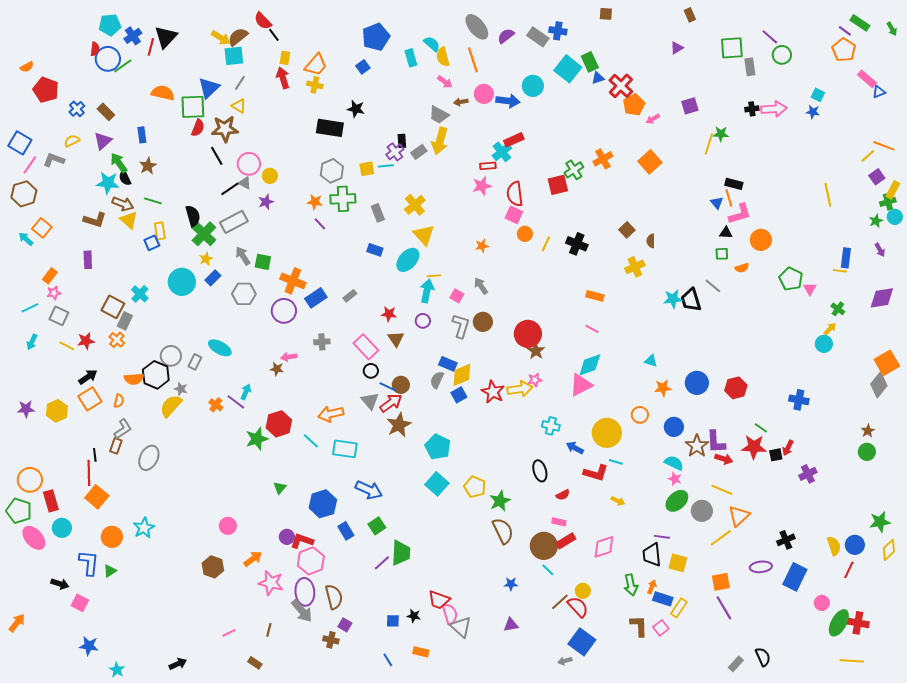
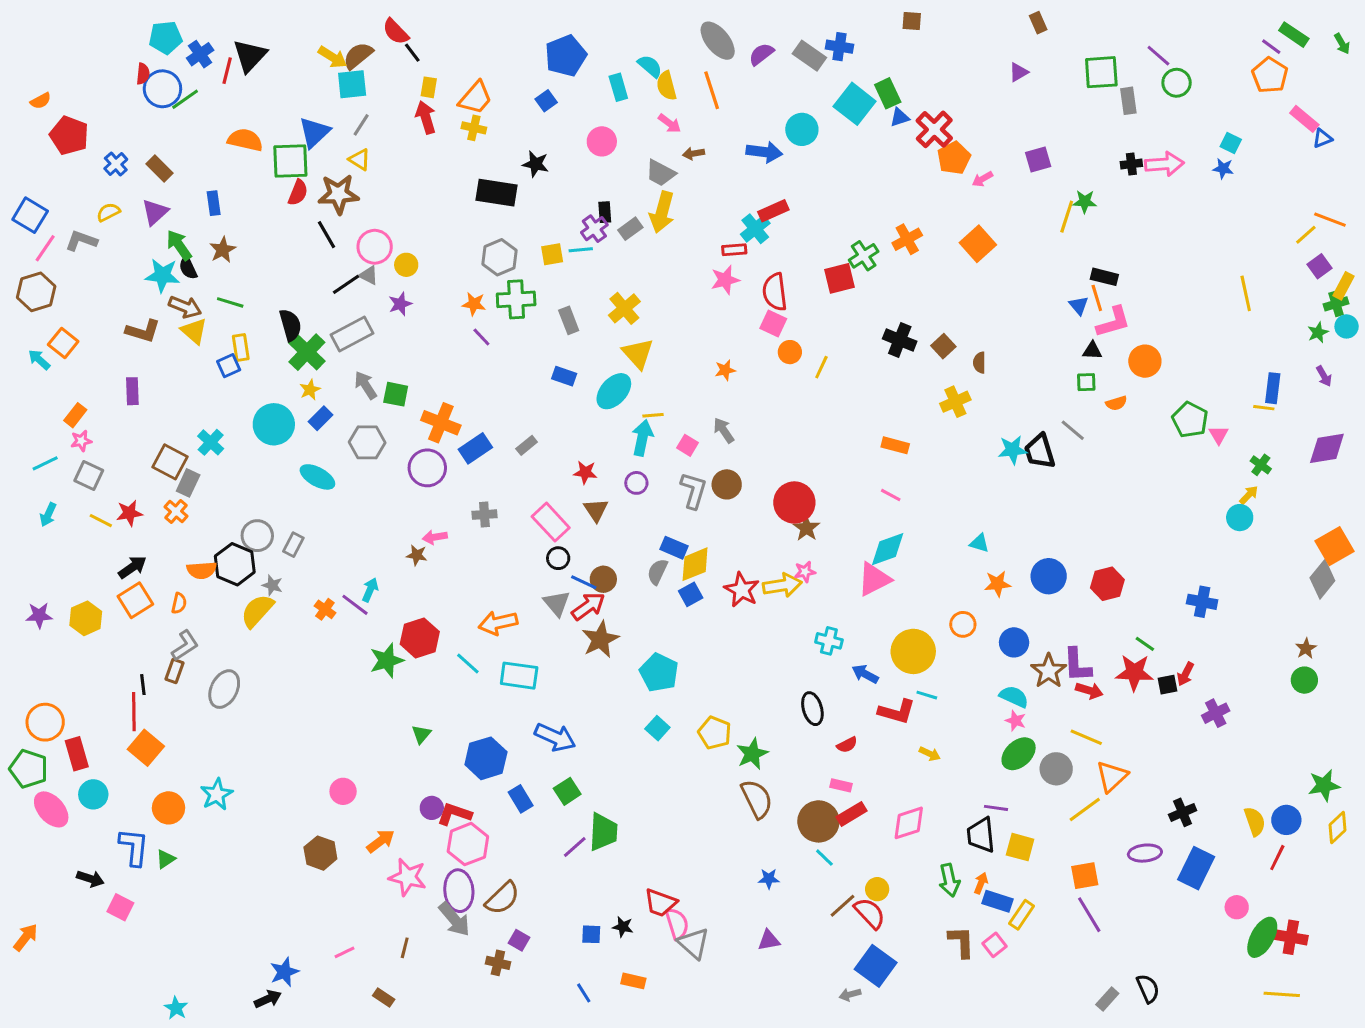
pink circle: (484, 94) -> (602, 141), moved
black cross: (577, 244) -> (900, 340), moved
cyan ellipse: (220, 348) -> (317, 477), moved
cyan square: (437, 484) -> (657, 728), size x0.7
brown semicircle: (334, 597) -> (503, 898), turned 60
blue star: (89, 646) -> (284, 972), moved, turned -30

